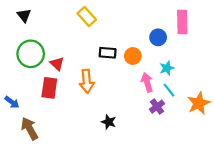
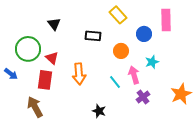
black triangle: (24, 15) -> (54, 24), moved
yellow rectangle: (87, 16) -> (118, 15), moved
black rectangle: (108, 53) -> (93, 36), moved
cyan line: (169, 90) -> (115, 82), moved
blue arrow: (12, 102) -> (11, 74), moved
brown arrow: (30, 129) -> (35, 107), moved

